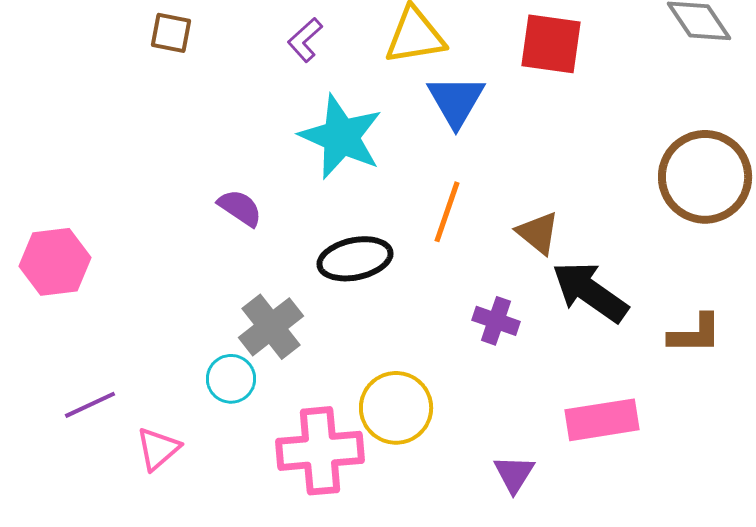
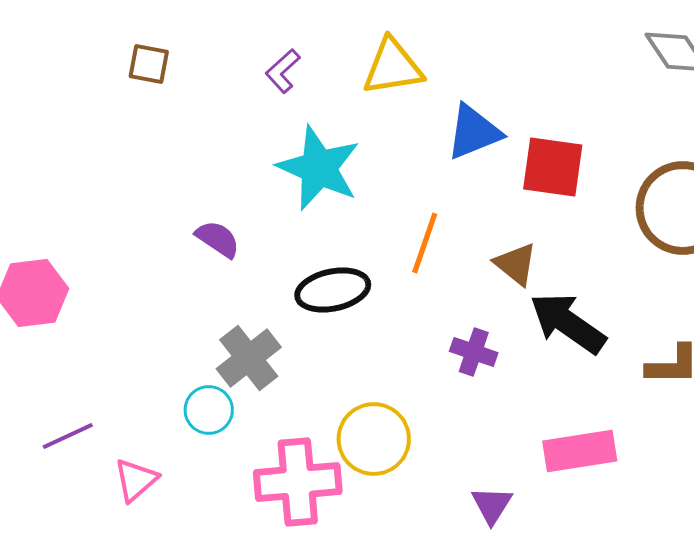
red square: (551, 44) -> (553, 167), moved
blue triangle: (456, 101) -> (474, 132), moved, turned 38

